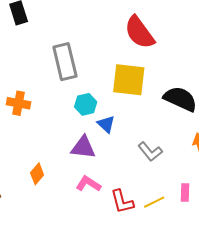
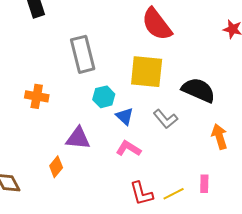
purple triangle: (83, 147) -> (78, 138), moved
gray L-shape: (150, 152) -> (165, 119), moved
pink L-shape: (88, 184) -> (128, 149), moved

